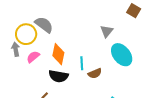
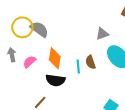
gray triangle: (107, 31) -> (102, 34), turned 32
yellow circle: (26, 34) -> (22, 27), moved
brown semicircle: (95, 73) -> (91, 62), moved, turned 96

